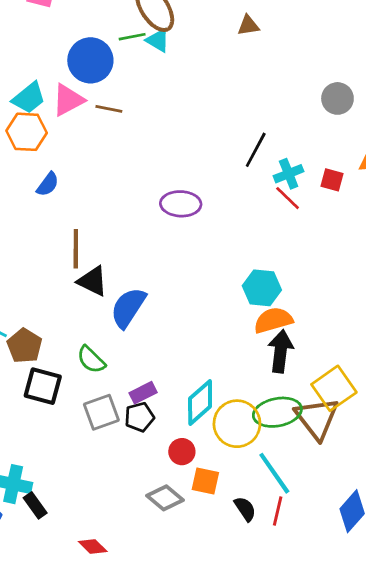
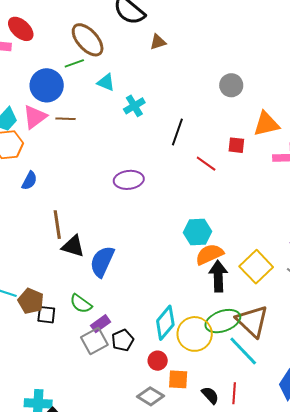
cyan triangle: (158, 40) -> (106, 82), moved
cyan cross: (289, 174) -> (134, 106), moved
black square: (43, 386) -> (46, 315), moved, size x0.7
yellow square: (334, 388) -> (256, 267), moved
purple rectangle: (143, 393) -> (101, 324), moved
cyan line: (274, 473) -> (243, 351), moved

